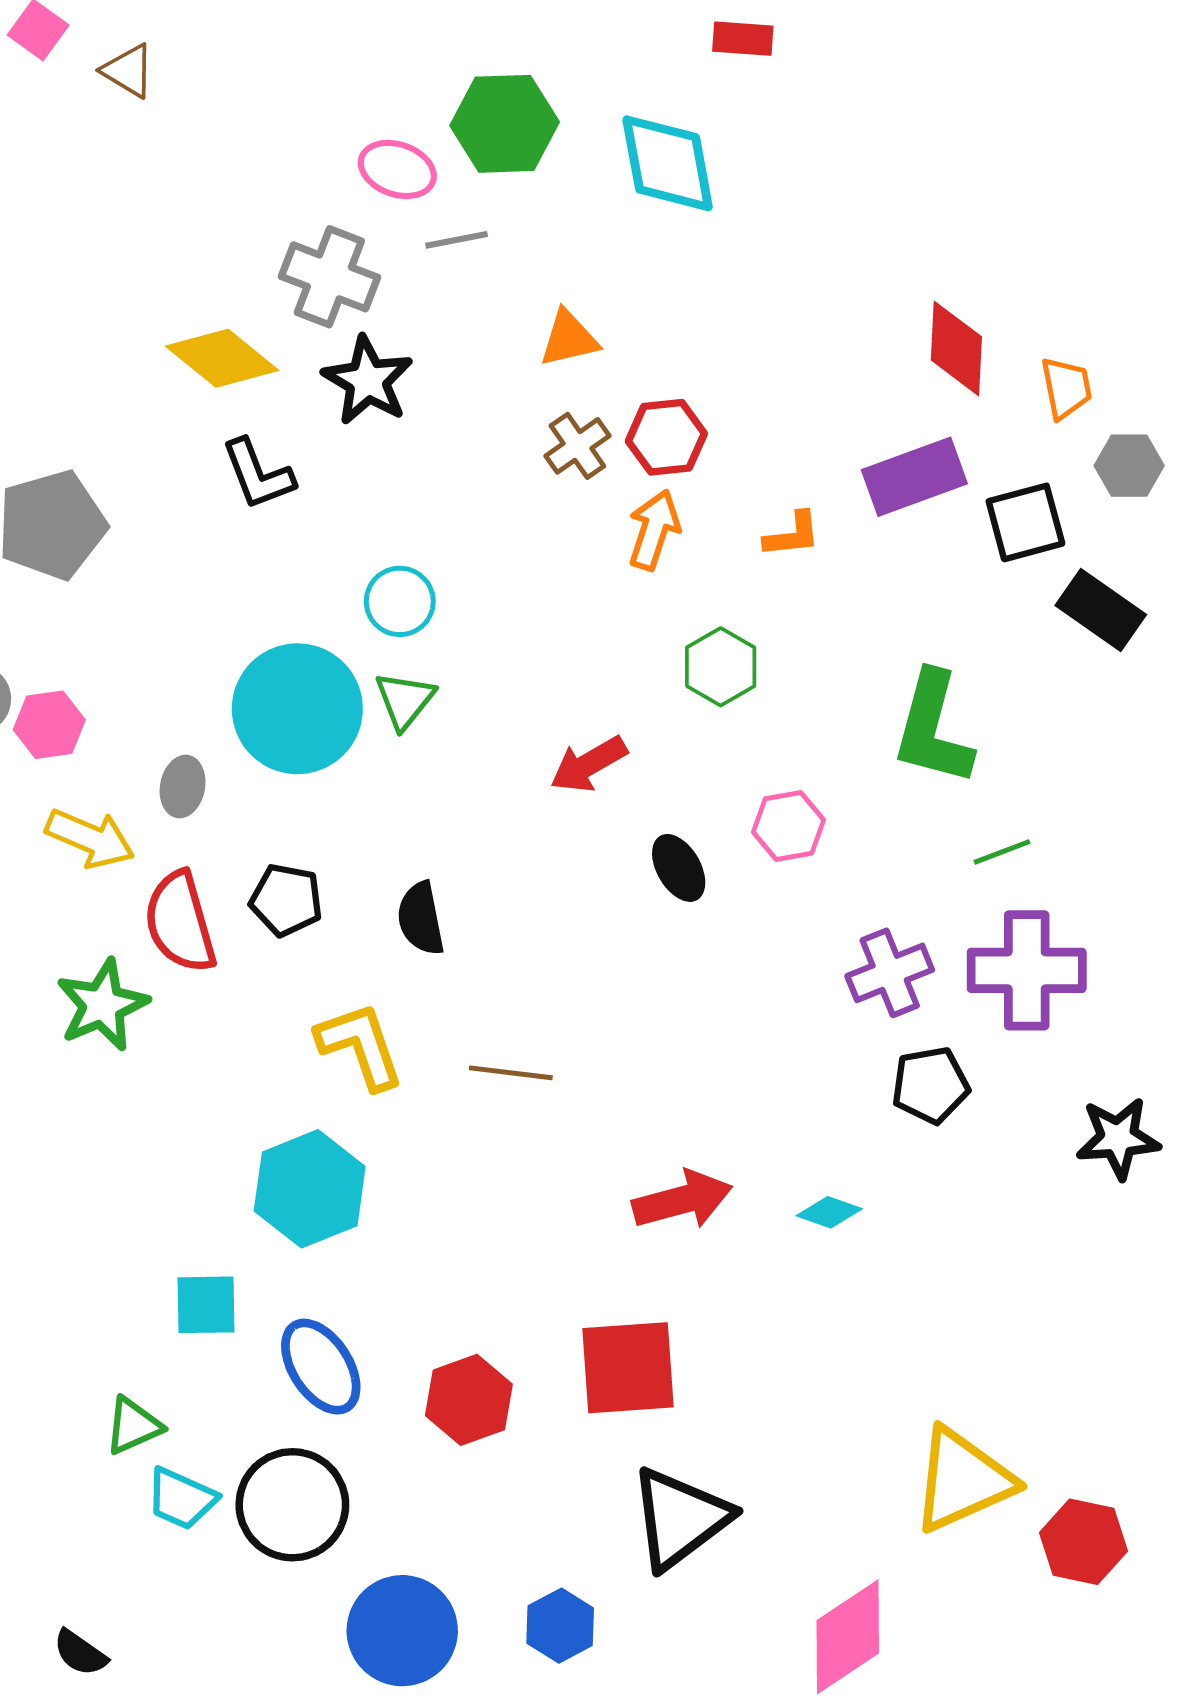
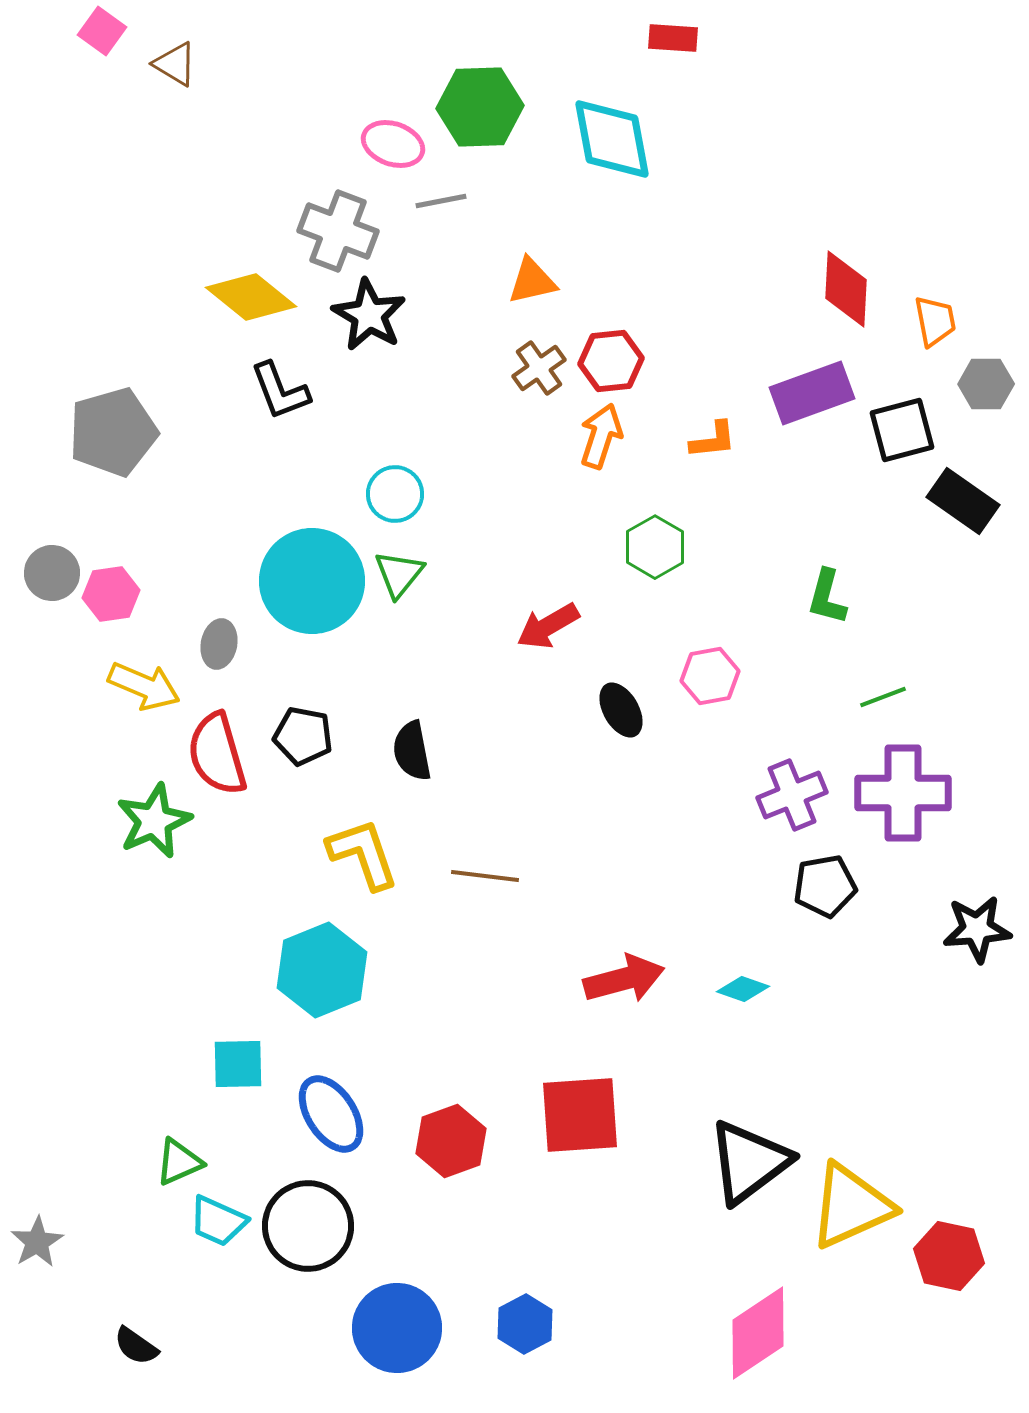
green L-shape: (933, 729) -> (827, 597), size x0.6
black triangle: (680, 1518) -> (749, 1162), moved

